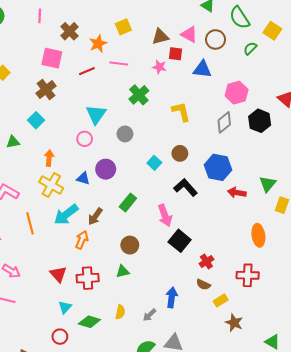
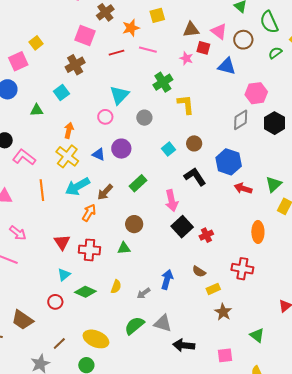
yellow L-shape: (181, 112) -> (186, 104), moved
red cross: (206, 261) -> (206, 235), moved

